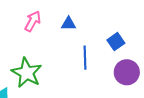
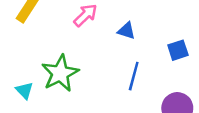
blue square: (116, 42) -> (178, 50), moved

